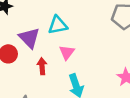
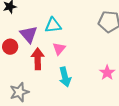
red arrow: (42, 66) -> (38, 59), size x1.5

